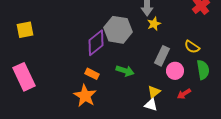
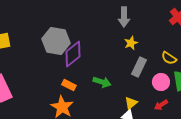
yellow star: (154, 24) -> (131, 43), moved
gray hexagon: (118, 30) -> (56, 41), moved
pink circle: (175, 71) -> (161, 82), moved

